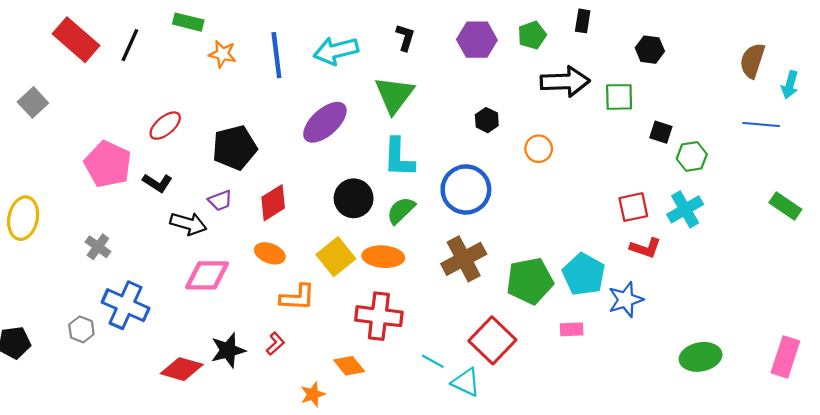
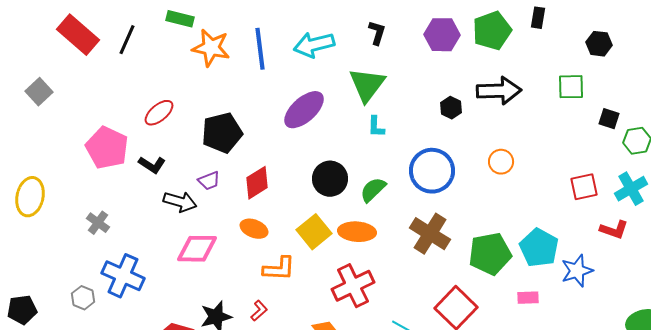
green pentagon: (532, 35) -> (492, 31), size x1.5
orange star: (222, 54) -> (211, 48), size x1.5
black arrow: (565, 82) -> (499, 91), moved
orange circle: (539, 149) -> (501, 162), moved
cyan L-shape: (399, 158) -> (376, 127), moved, size x0.6
red L-shape: (645, 248) -> (614, 230), moved
brown cross: (464, 259) -> (430, 234), turned -30
red cross: (379, 316) -> (353, 286), turned -33

